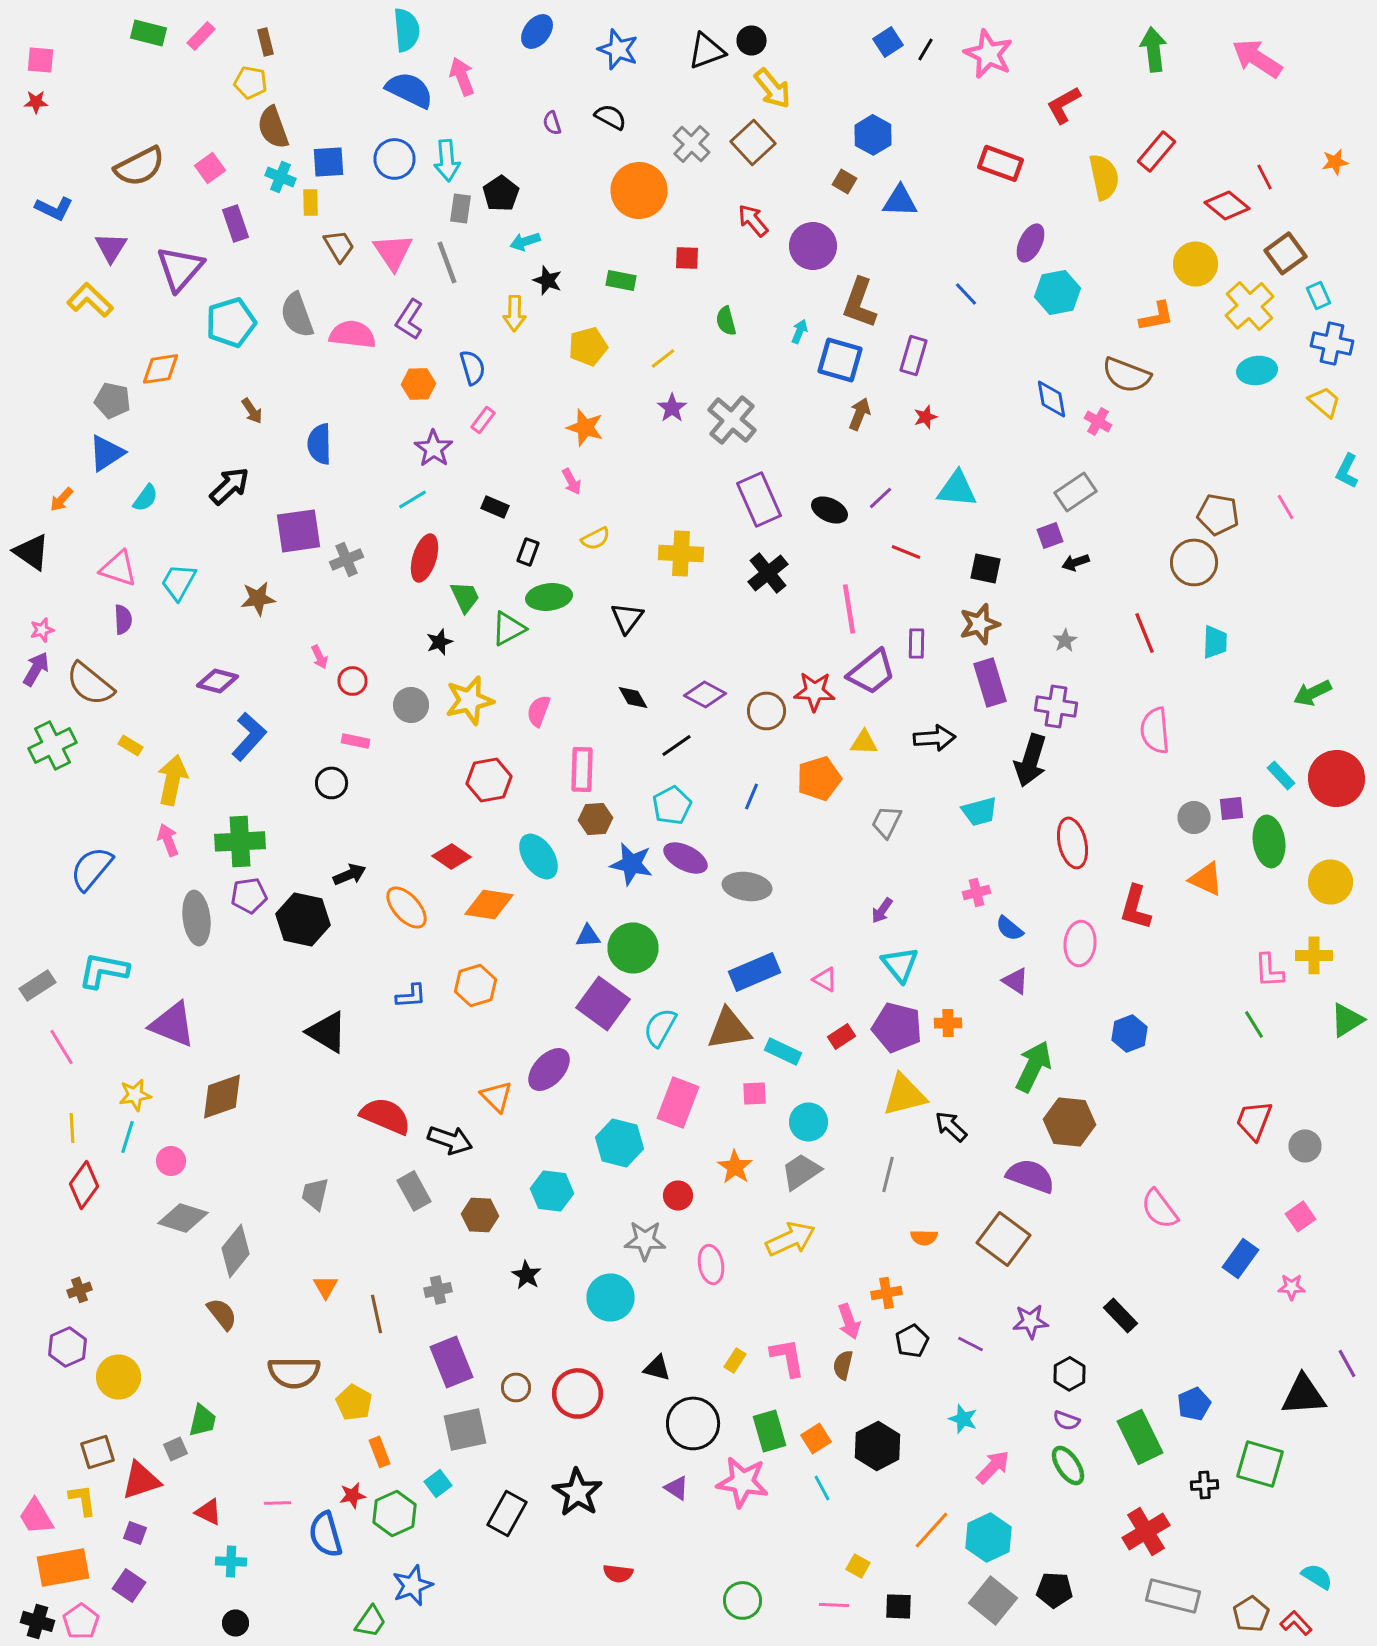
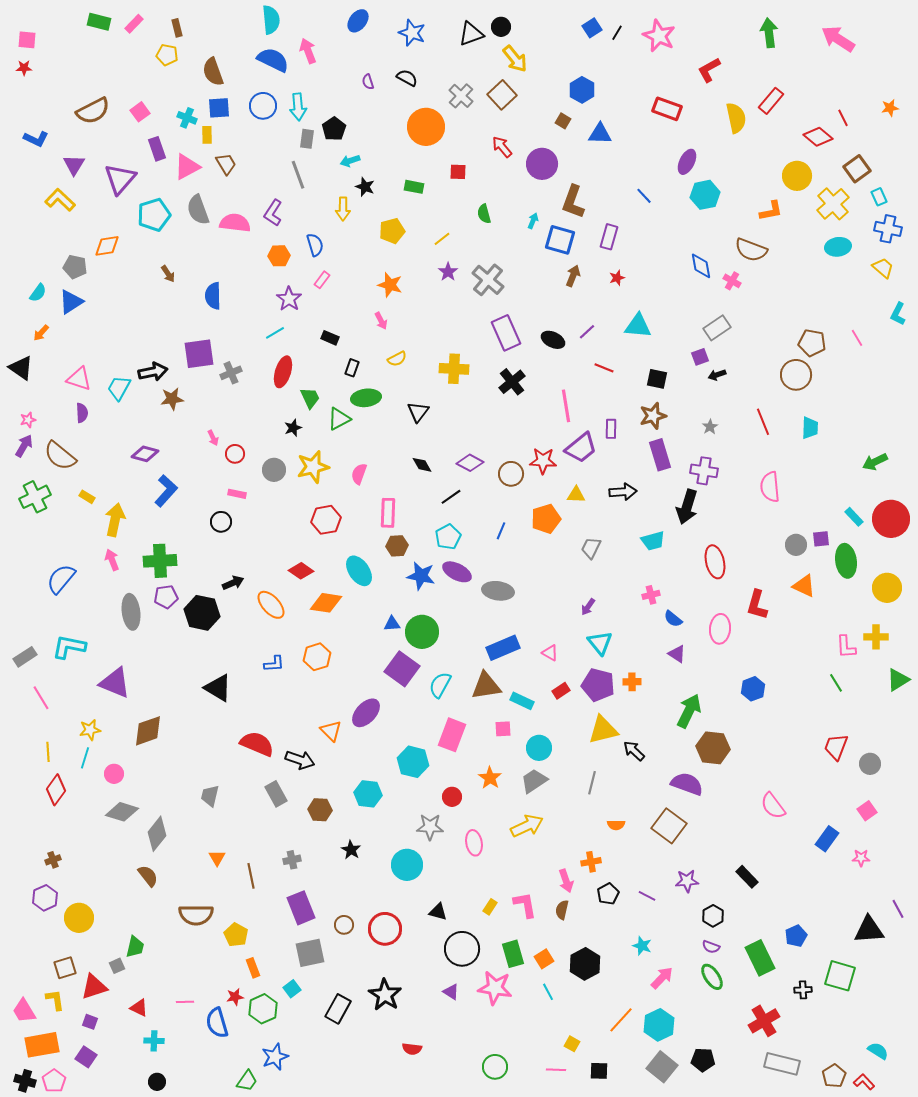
brown semicircle: (273, 127) -> (213, 72), moved
pink triangle: (393, 252) -> (187, 167), moved, turned 36
black arrow: (230, 486) -> (153, 372), moved, turned 32
cyan semicircle: (146, 498) -> (38, 293), moved

